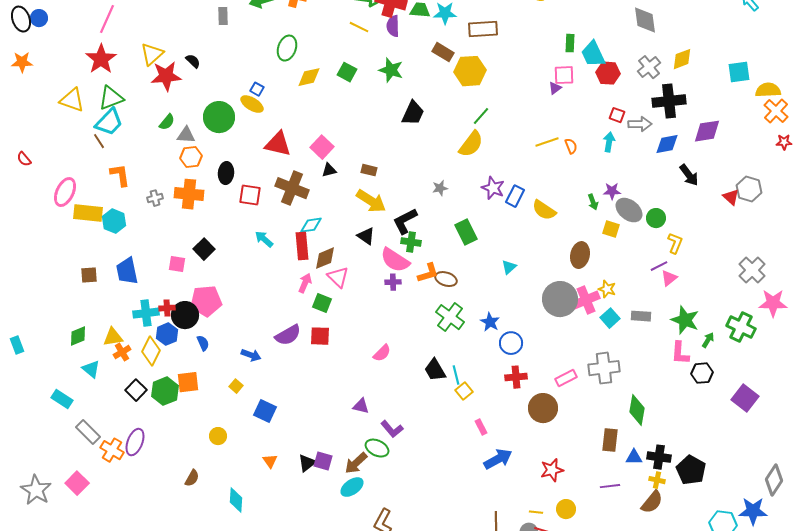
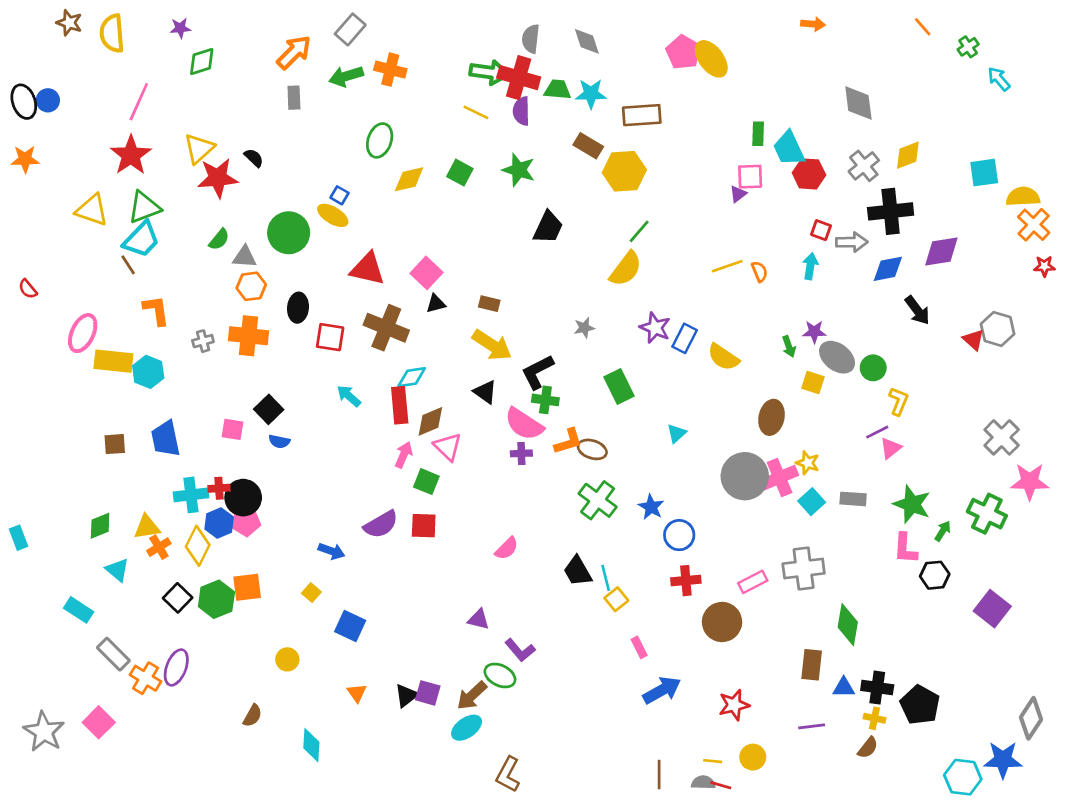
pink pentagon: (206, 301) -> (246, 522), moved, size x0.7
blue semicircle: (203, 343) -> (279, 441), moved, turned 126
brown semicircle: (652, 502) -> (868, 748), size x0.7

